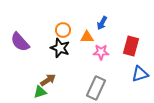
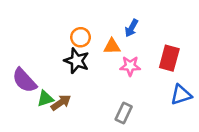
purple semicircle: (20, 42) -> (24, 80), moved
gray rectangle: (96, 88) -> (124, 113), size x0.7
green triangle: (40, 92) -> (45, 99), moved

